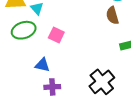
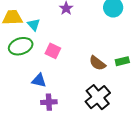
brown semicircle: (112, 15) -> (97, 63), moved, turned -36

